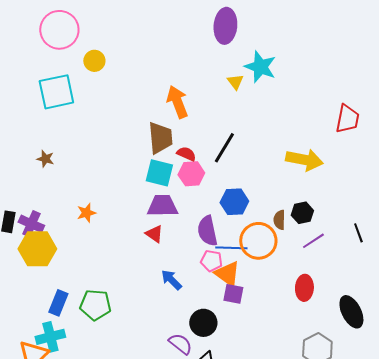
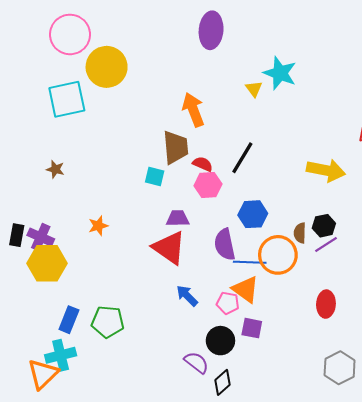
purple ellipse: (225, 26) -> (211, 30), moved
yellow circle: (94, 61) -> (107, 67), size x1.8
cyan square: (159, 173) -> (155, 177), moved, size x0.7
purple trapezoid: (162, 206) -> (178, 218), size x0.7
red triangle: (154, 234) -> (169, 248), size x1.8
purple line: (313, 241) -> (326, 244), moved
pink pentagon: (211, 261) -> (228, 303), moved
purple square: (233, 294) -> (252, 328), moved

